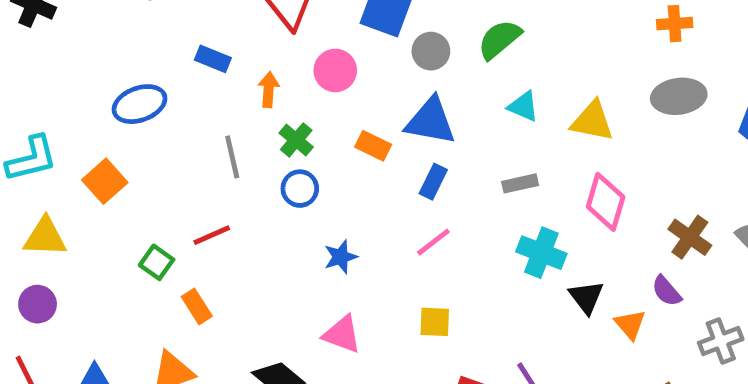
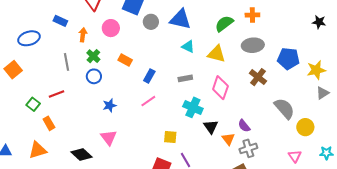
green semicircle: (499, 39) -> (224, 24), moved
blue triangle: (430, 121) -> (180, 19), moved
brown cross: (690, 237) -> (258, 77), moved
yellow square: (435, 322) -> (170, 137), moved
pink triangle: (342, 334) -> (109, 138), turned 30
gray cross: (721, 341) -> (248, 148), moved

